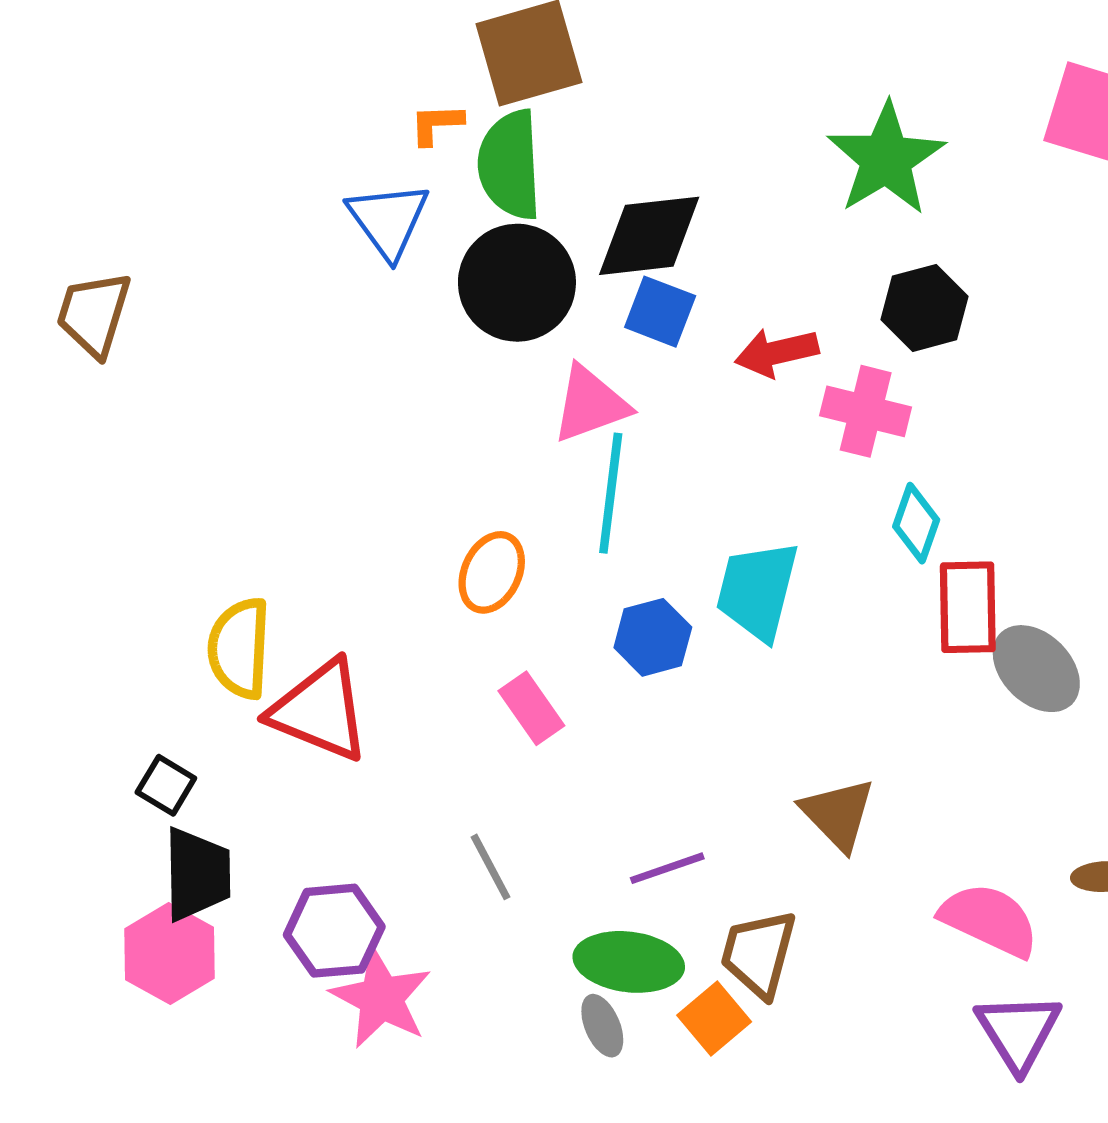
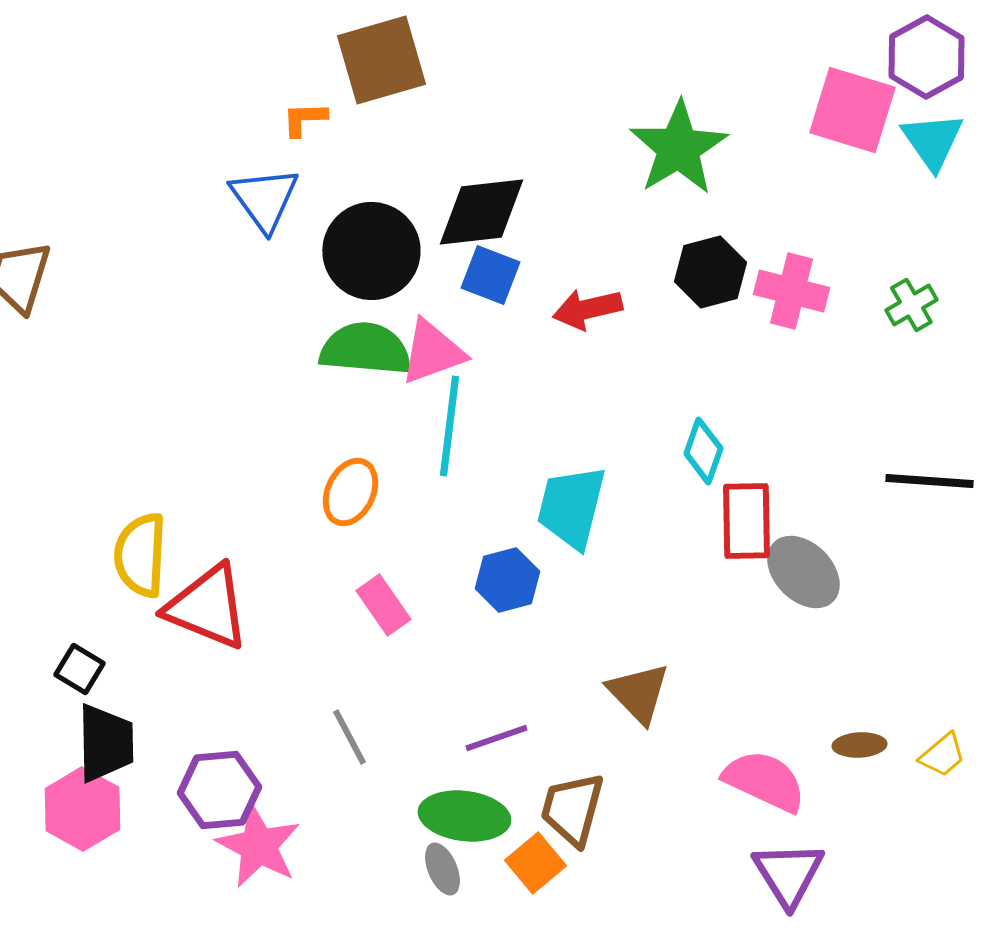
green semicircle: (510, 165) -> (365, 349), moved, turned 98
pink cross: (866, 411) -> (791, 291), moved
blue hexagon: (653, 637) -> (507, 580), moved

